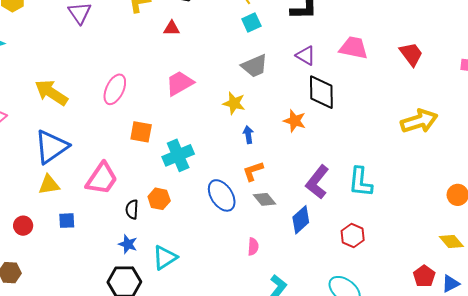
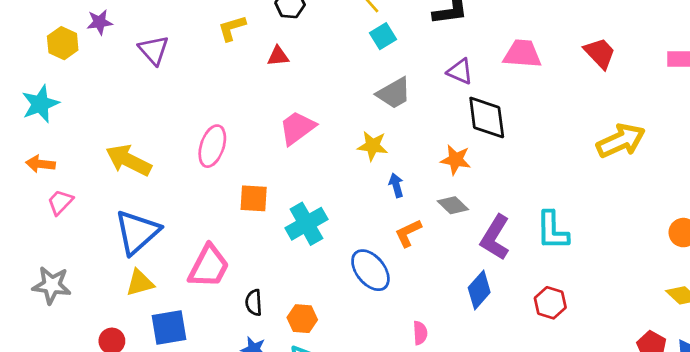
orange hexagon: (159, 199) -> (302, 319), moved
gray diamond: (264, 199) -> (453, 205), moved
blue square: (67, 221) -> (169, 327), size x1.6

